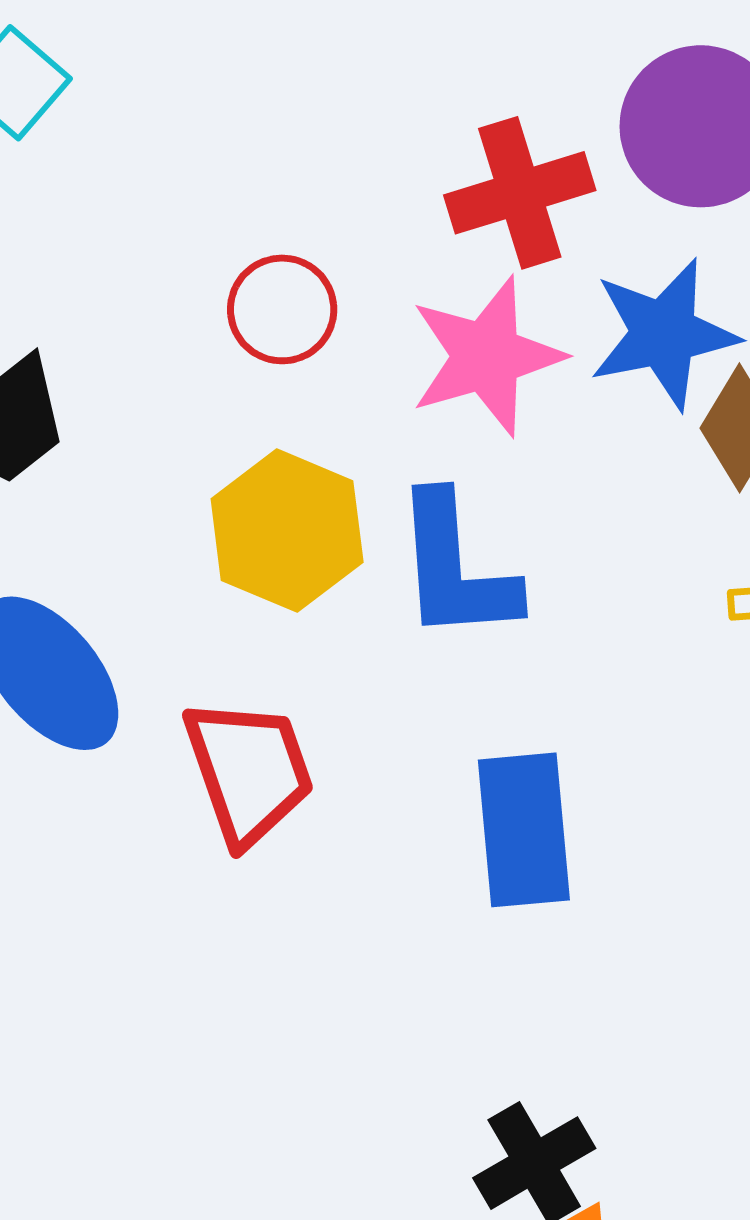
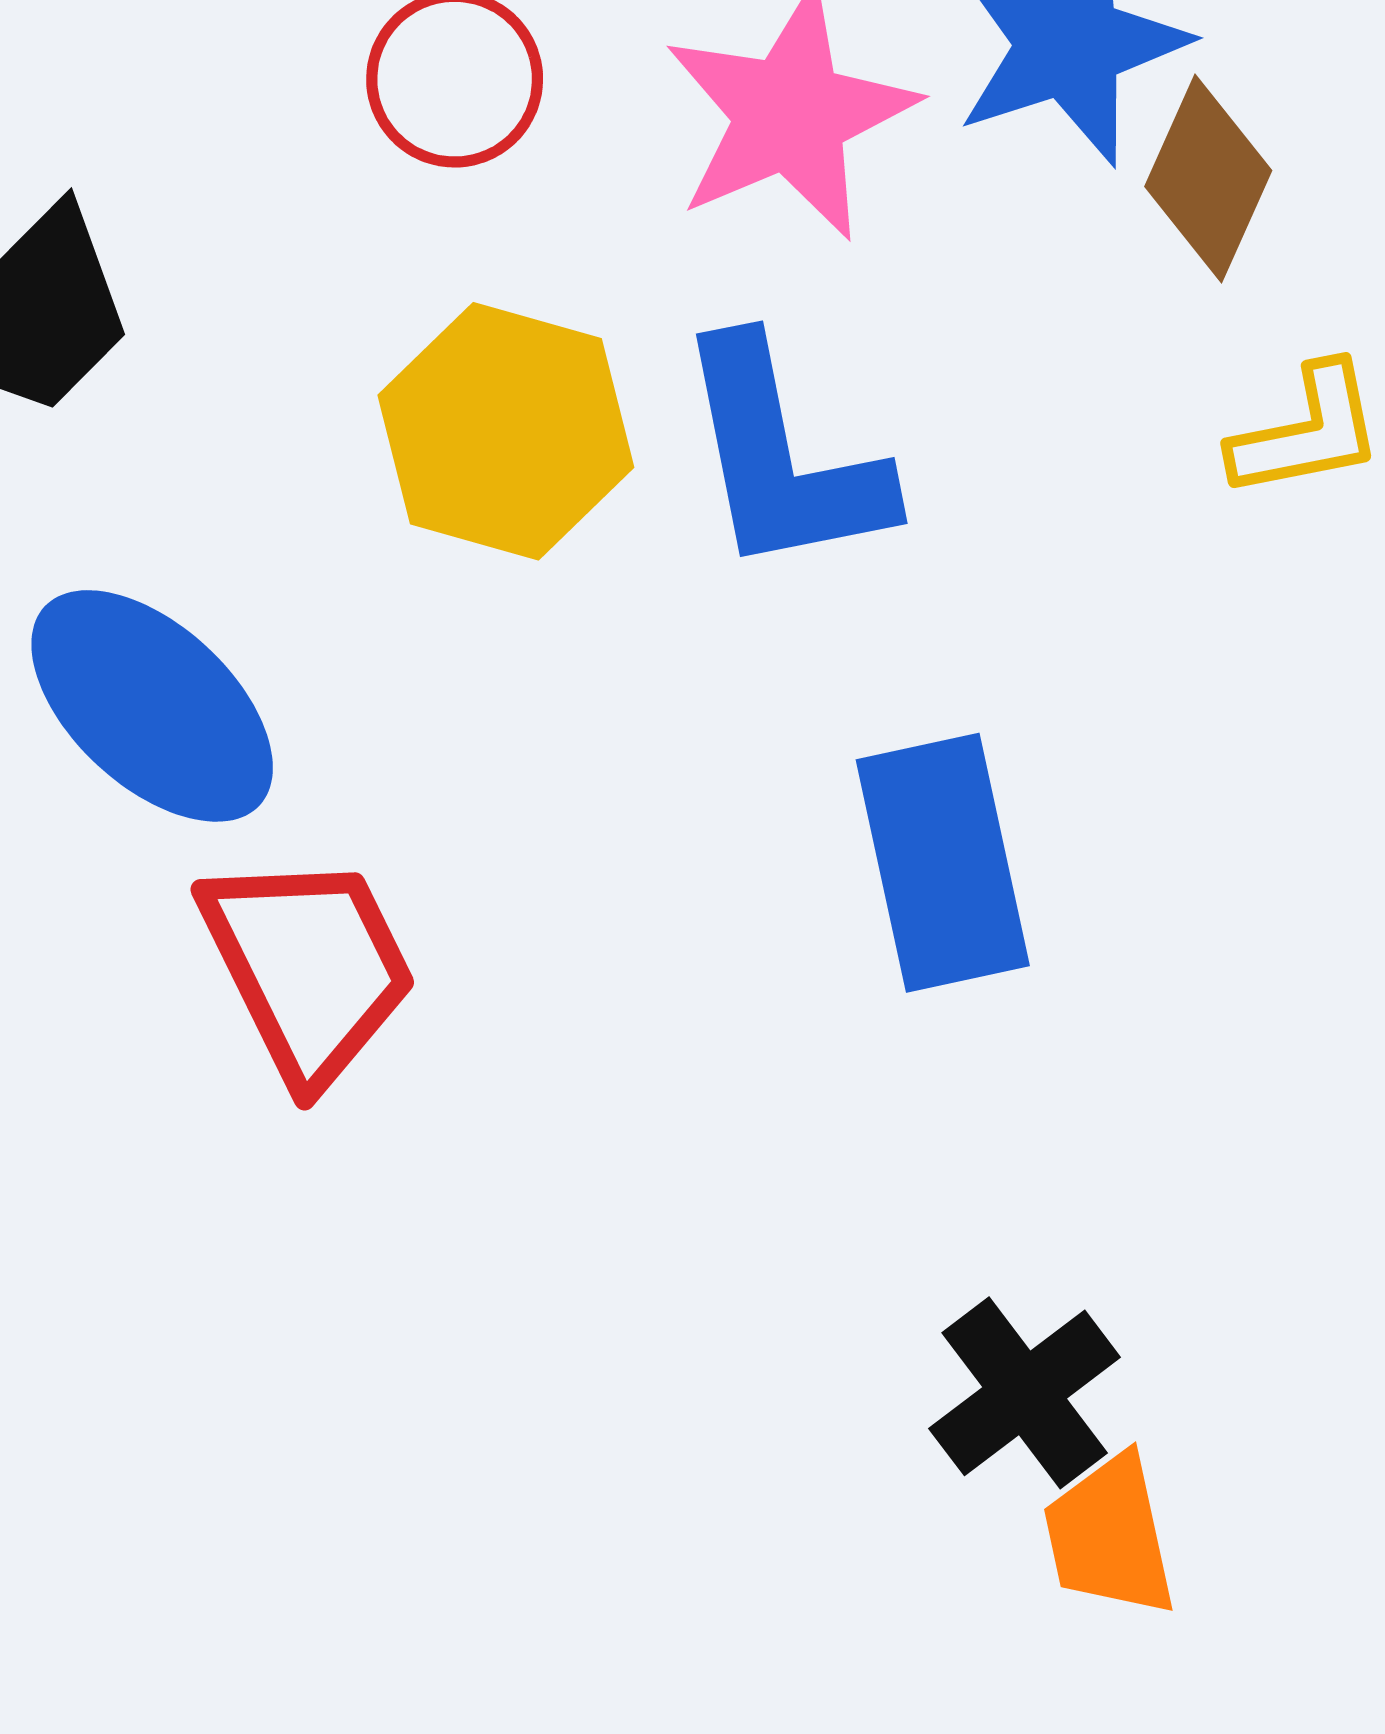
red trapezoid: (249, 771) -> (308, 967), moved

